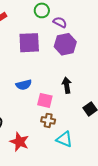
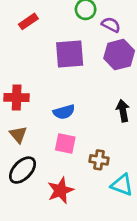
pink square: (45, 100) -> (65, 143), moved
red star: (19, 142) -> (60, 190), turned 30

